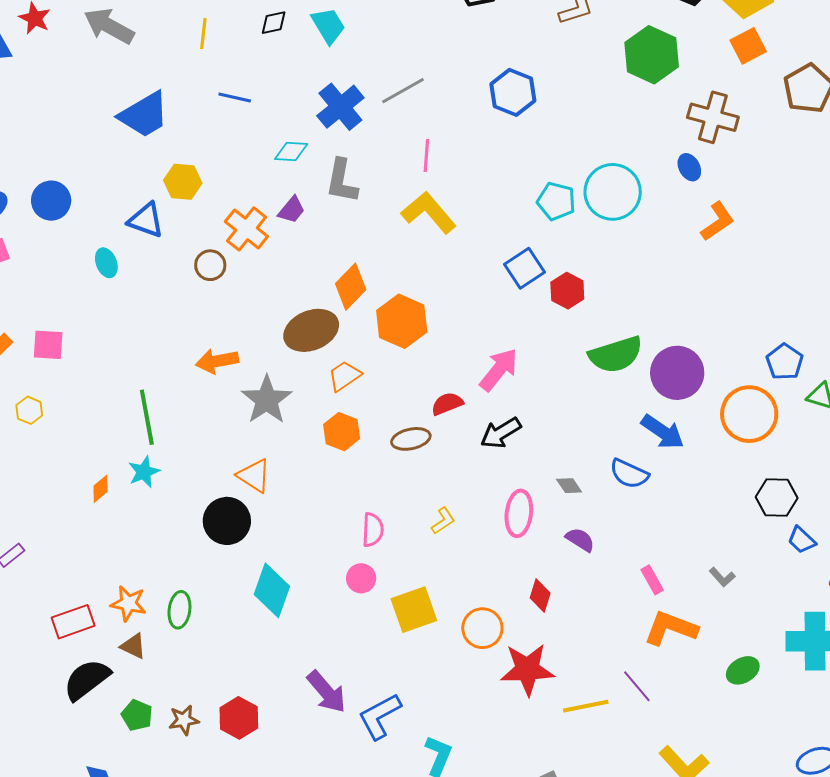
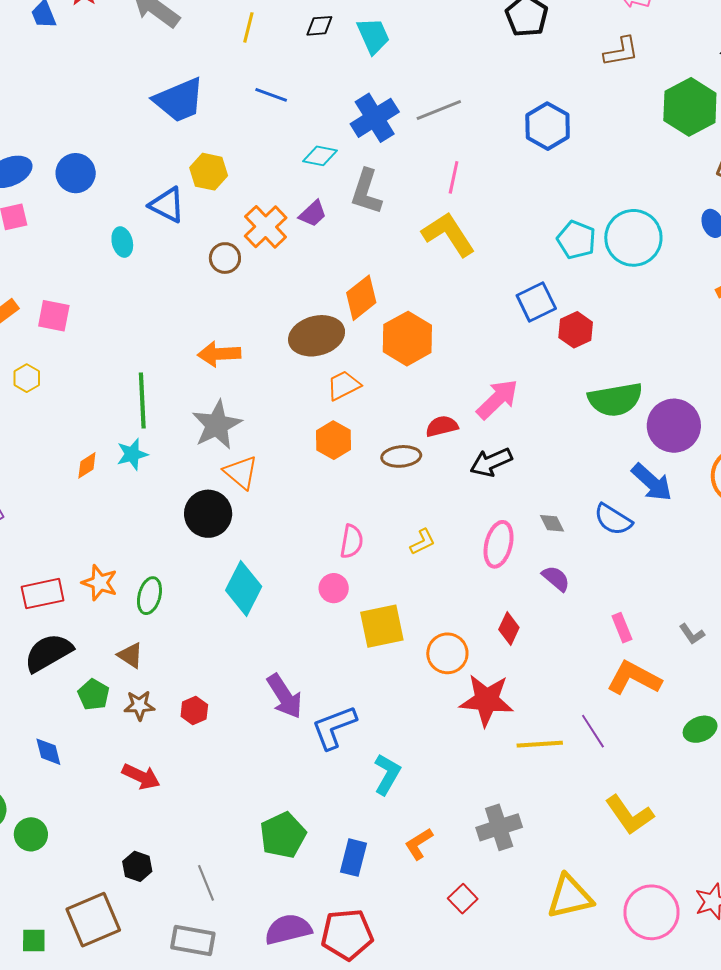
gray star: (267, 400) -> (217, 425), moved
brown triangle: (133, 646) -> (130, 655), moved
red hexagon: (239, 718) -> (194, 711), size x0.7

